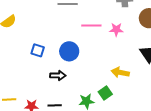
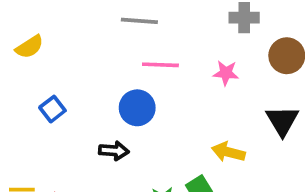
pink line: (91, 25) -> (160, 65), moved
blue square: (38, 50) -> (52, 109), moved, turned 32

